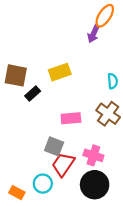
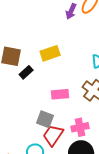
purple arrow: (93, 34) -> (71, 11), moved
pink cross: (93, 155) -> (80, 127), turned -30

